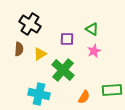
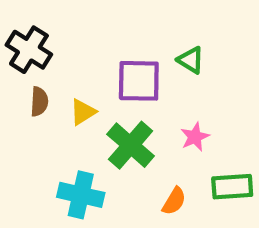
black cross: (30, 24) -> (29, 50), moved
purple square: (67, 39) -> (139, 81), size x1.6
pink star: (94, 51) -> (195, 137), moved

